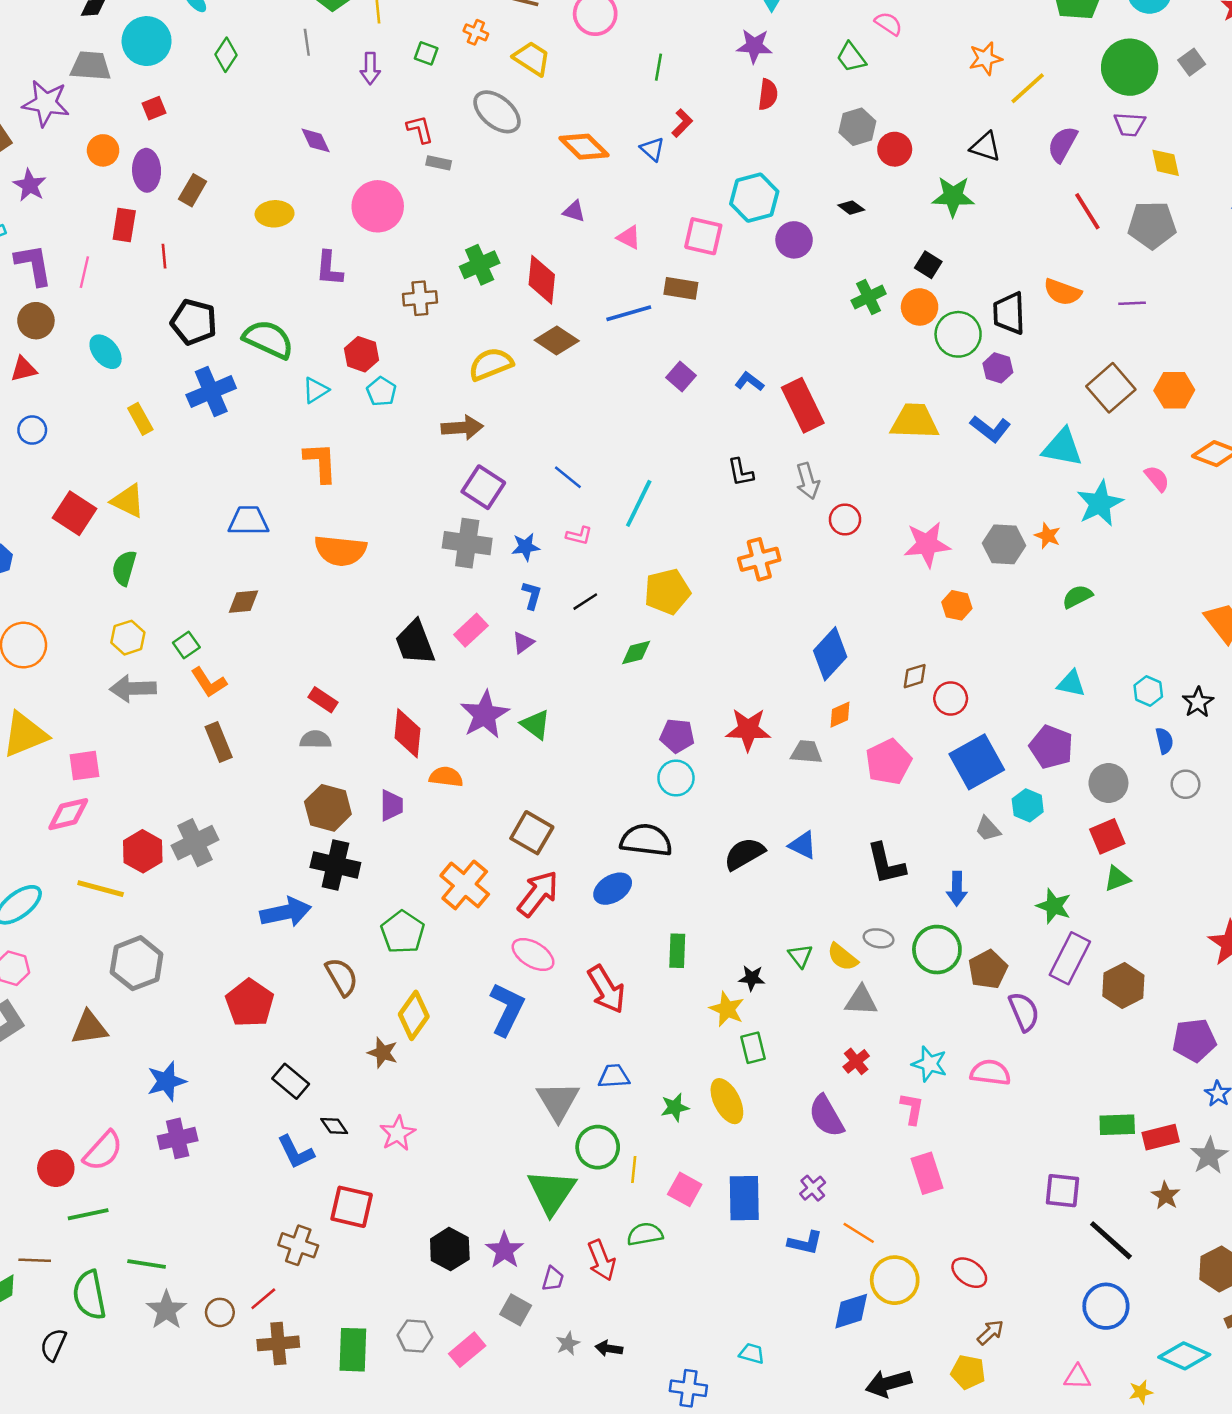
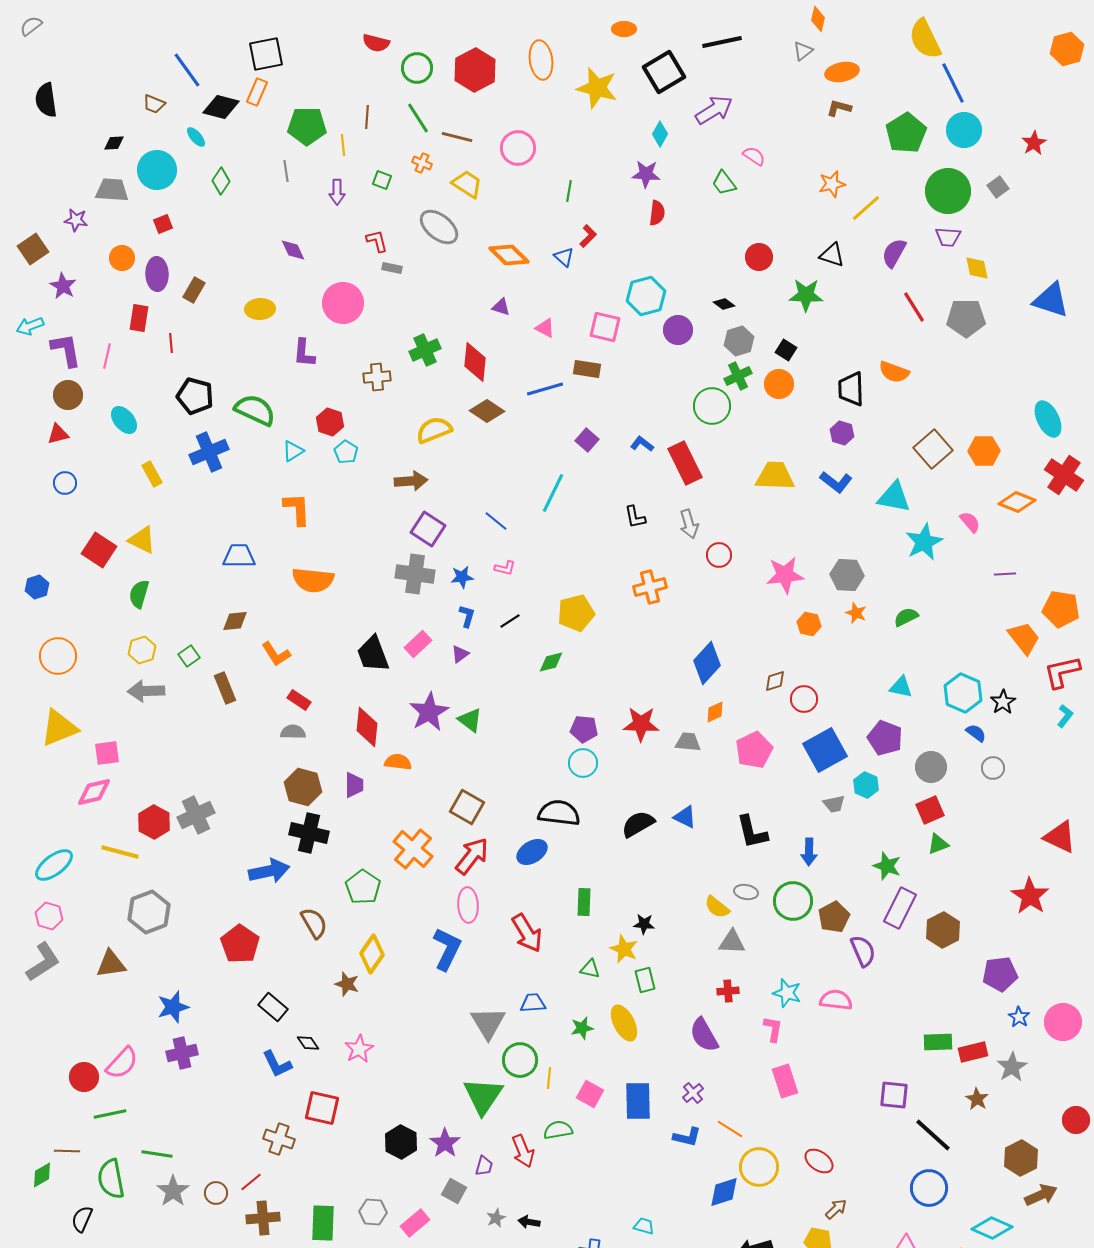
purple star: (46, 103) -> (76, 220), size x0.6
gray hexagon: (857, 127) -> (739, 341), moved
purple line: (1132, 303) -> (1005, 574), moved
green circle: (958, 334) -> (712, 406), moved
cyan line: (639, 503) -> (553, 493), moved
orange star: (1048, 536) -> (856, 613), moved
orange L-shape: (209, 682) -> (276, 654), moved
cyan hexagon: (1148, 691) -> (963, 693), size x1.6
blue semicircle: (1164, 741) -> (976, 733), turned -40
brown rectangle: (219, 742) -> (225, 688), moved
gray trapezoid: (988, 829) -> (834, 804), turned -60
pink ellipse: (533, 954) -> (468, 905), turned 56
green triangle: (800, 956) -> (590, 969), moved, turned -40
red cross: (856, 1061) -> (728, 991), turned 35

